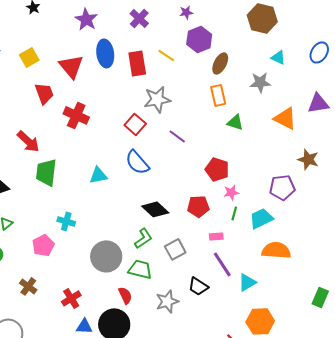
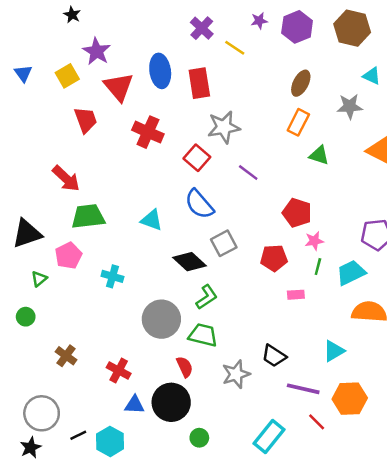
purple star: (86, 19) -> (97, 51), moved
purple hexagon: (199, 39) -> (297, 27), moved
yellow line: (166, 55) -> (235, 48), moved
orange rectangle: (218, 95) -> (298, 122), turned 40
red cross: (76, 115) -> (148, 132), moved
green trapezoid: (46, 172) -> (88, 216), turned 76
cyan triangle: (98, 175) -> (152, 220), turned 30
black diamond: (155, 209) -> (190, 262), moved
pink pentagon: (43, 245) -> (68, 256), moved
gray square: (175, 249) -> (224, 243), moved
purple line: (222, 264) -> (303, 389), moved, turned -44
red cross: (71, 298) -> (119, 370), turned -30

